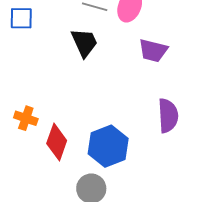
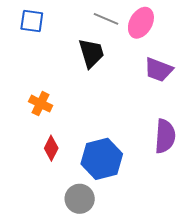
orange cross: (26, 118) -> (41, 104), moved
red diamond: (57, 142) -> (51, 148), size x0.7

